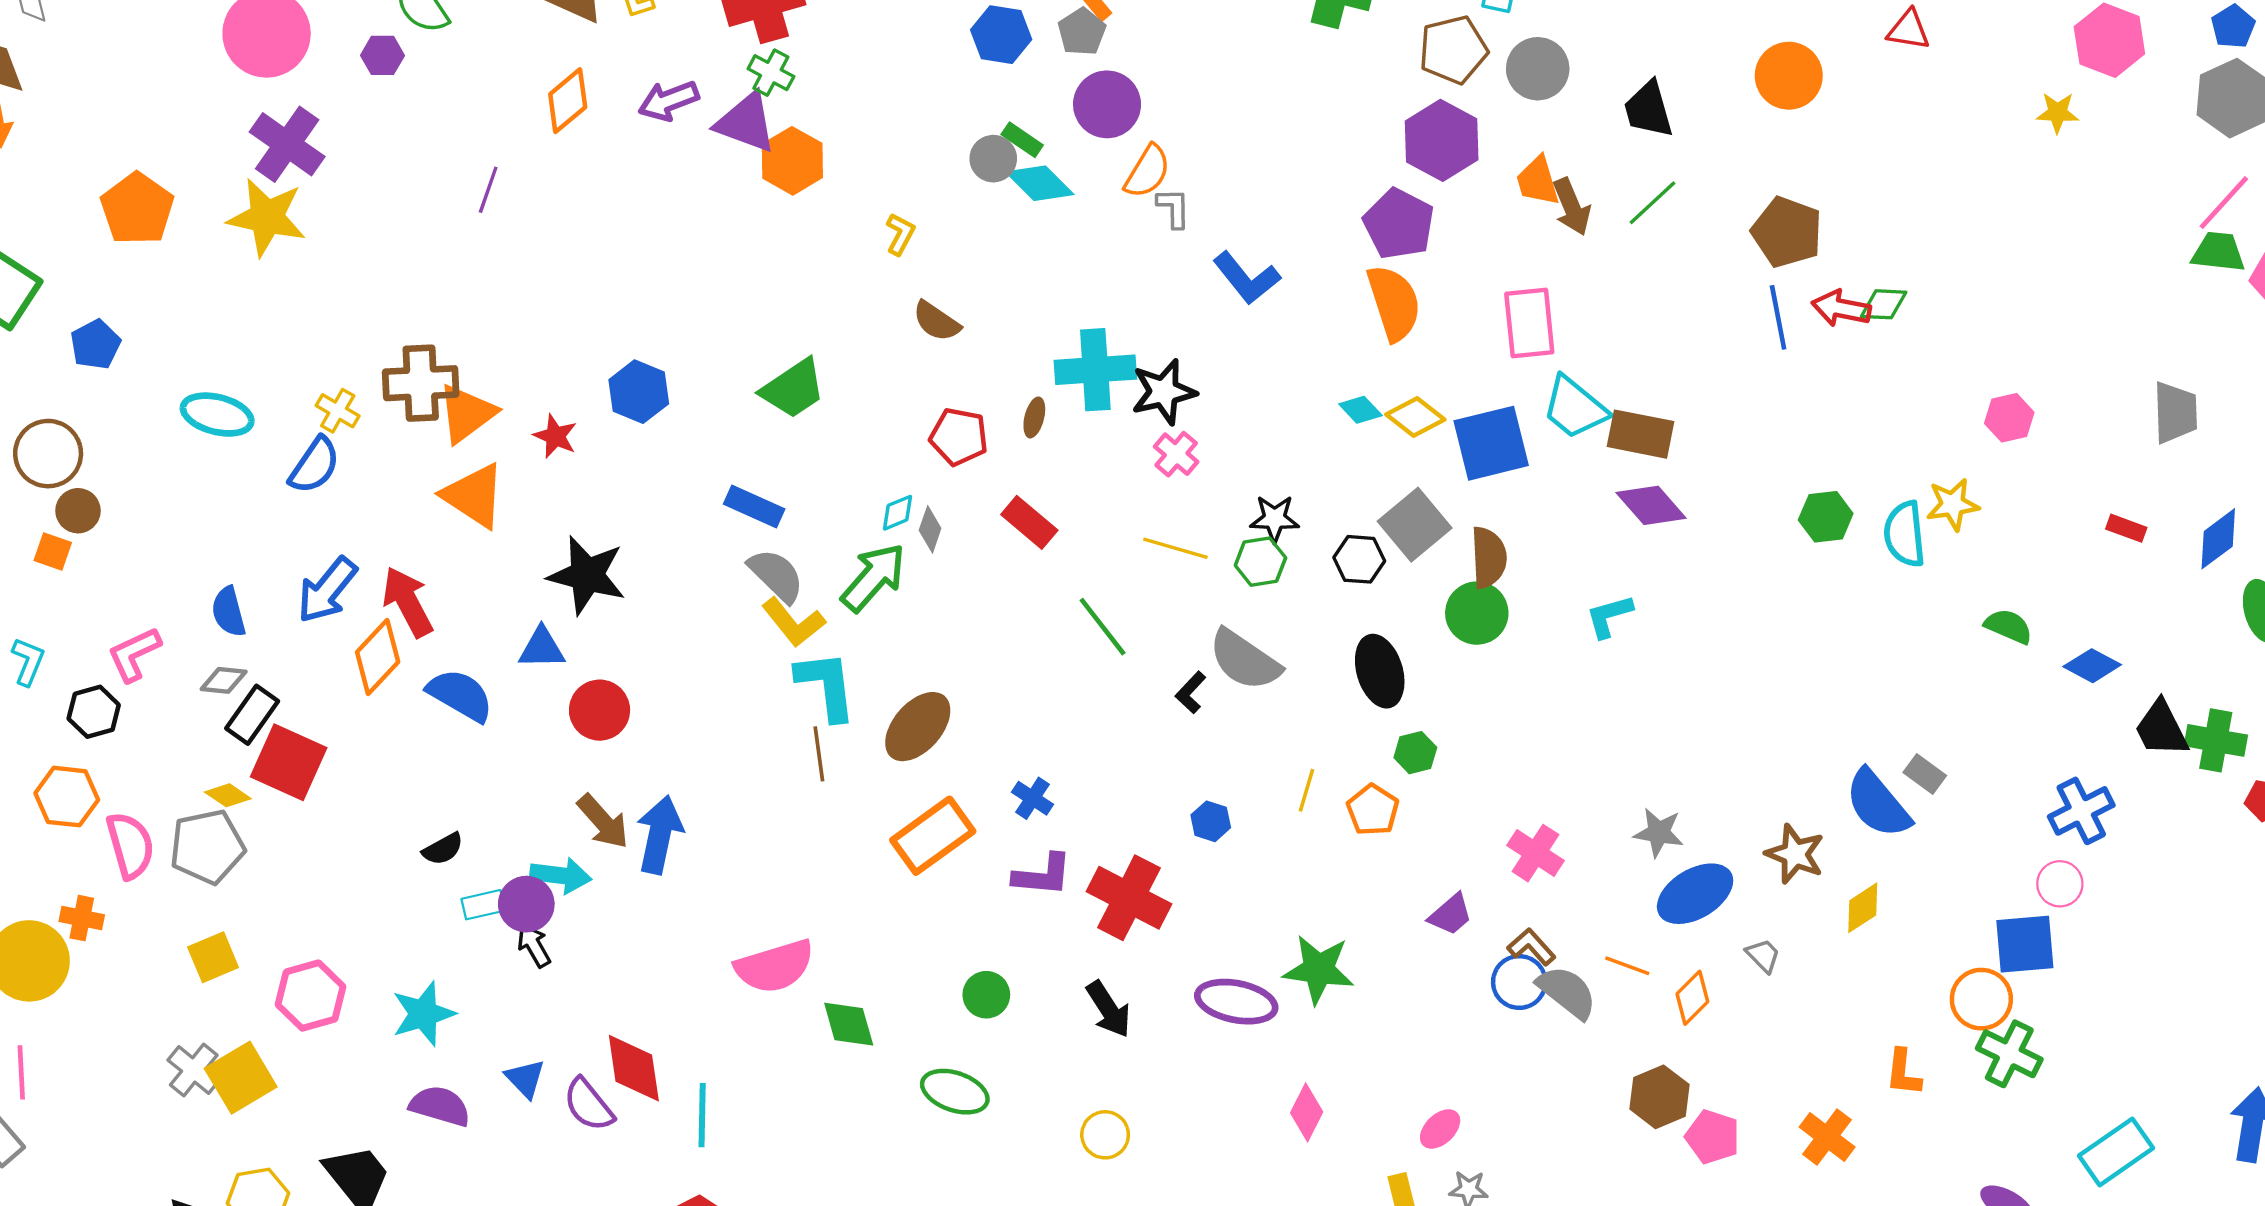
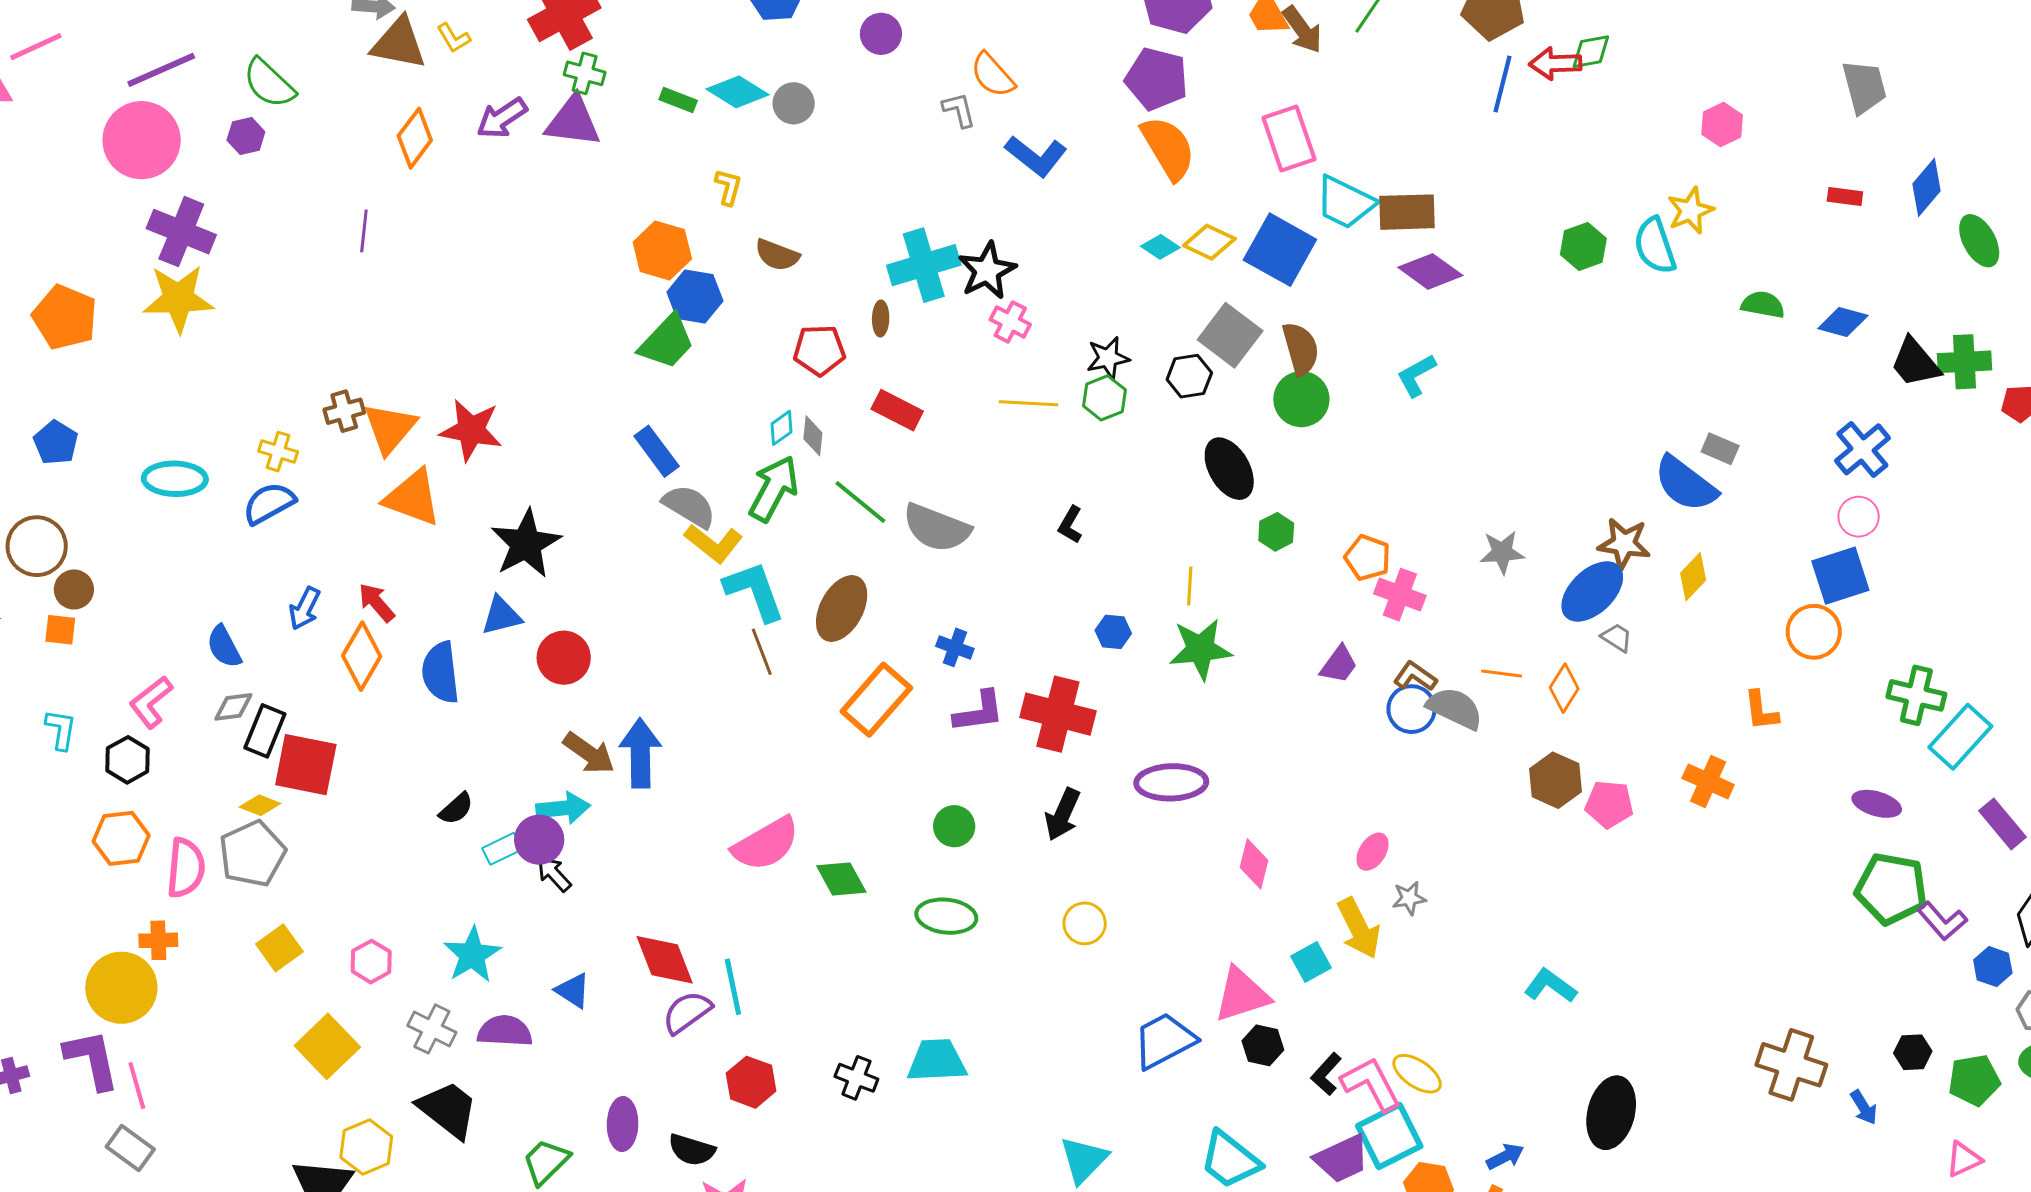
purple circle: (1107, 104) -> (881, 34), size x0.7
green rectangle: (1022, 140) -> (678, 100), moved
orange hexagon: (792, 161) -> (662, 251), moved
orange semicircle: (1147, 172) -> (993, 75), moved, turned 120
cyan diamond: (1040, 183) -> (738, 92), moved
blue line: (1778, 317) -> (1503, 84), turned 38
brown cross: (421, 383) -> (344, 411), size x0.6
blue hexagon: (639, 392) -> (695, 297), moved
red star: (555, 436) -> (471, 430), size x1.6
blue square: (1491, 443) -> (1280, 250), turned -34
blue semicircle: (315, 465) -> (269, 503), turned -140
blue rectangle: (754, 506) -> (657, 451), turned 42
black star: (587, 575) -> (526, 544), turned -30
blue arrow: (327, 590) -> (305, 608), size x0.7
red arrow: (408, 602) -> (376, 603), size x0.7
green line: (1103, 627) -> (860, 502), moved
gray semicircle: (1245, 660) -> (937, 528), moved
blue semicircle: (460, 695) -> (441, 673), turned -114
orange pentagon: (1373, 810) -> (1368, 558), moved
pink semicircle: (130, 845) -> (186, 868), turned 34
blue ellipse: (1695, 894) -> (1592, 591), moved
green star: (1319, 969) -> (1200, 649), moved
pink hexagon: (311, 996) -> (371, 962), size x0.7
black arrow: (1109, 1009) -> (1063, 814), turned 70
green cross: (2009, 1054) -> (1916, 695), moved
gray cross: (194, 1070) -> (432, 1029), moved
purple semicircle: (589, 1105) -> (687, 1012), moved, turned 106

